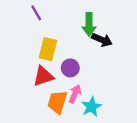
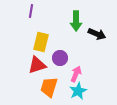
purple line: (36, 13) -> (31, 11), turned 40
black arrow: (102, 40) -> (97, 34), moved
pink arrow: (75, 94) -> (76, 74), moved

